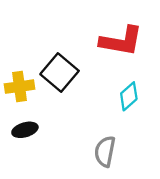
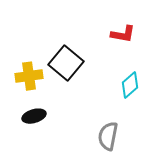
red L-shape: (121, 41) -> (123, 34), size x0.6

